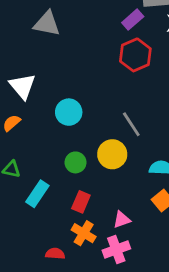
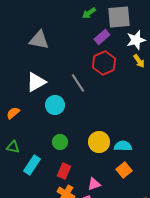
white triangle: (22, 86) -> (36, 82), moved, turned 40
gray line: (131, 124) -> (78, 83), moved
yellow circle: (112, 154) -> (99, 142), moved

